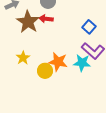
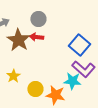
blue square: (89, 27) -> (79, 45), size x1.5
orange star: (58, 62) -> (55, 95), moved

